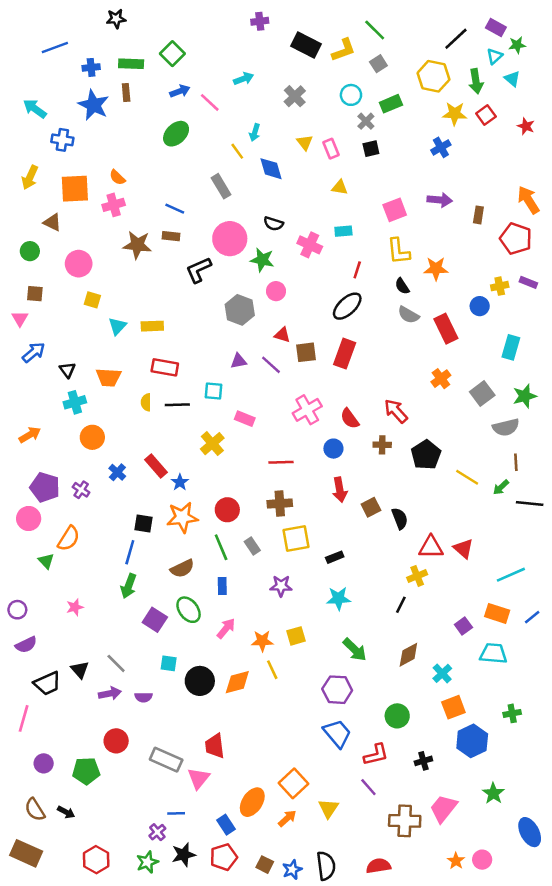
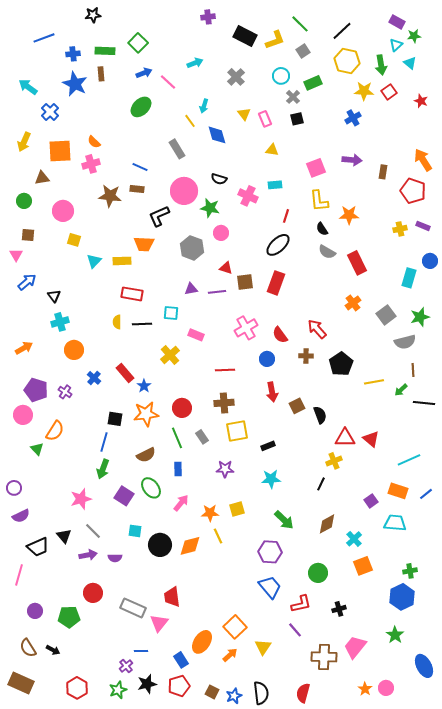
black line: (456, 39) -> (342, 31), moved
blue cross: (62, 140) -> (50, 112), turned 36
brown triangle: (52, 222) -> (42, 178), turned -35
blue circle: (480, 306) -> (430, 261), moved
purple line: (271, 365) -> (217, 292), turned -48
orange trapezoid: (109, 377) -> (144, 244), moved
yellow line: (467, 477) -> (374, 382), turned -42
pink star: (75, 607) -> (81, 499), moved, size x1.5
blue hexagon: (472, 741) -> (402, 597), moved
red semicircle: (378, 866) -> (303, 693), turned -66

